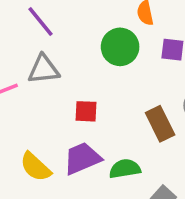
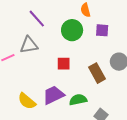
purple line: (40, 22) -> (37, 19), moved
red square: (86, 111) -> (64, 64), moved

